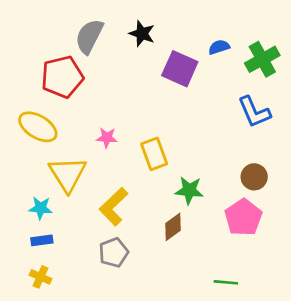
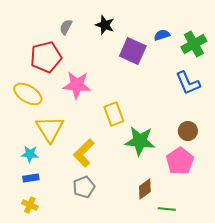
gray semicircle: (89, 36) -> (66, 27), size x0.6
pink star: (107, 138) -> (77, 85), moved, size x1.8
green star: (189, 190) -> (140, 141), size x1.4
brown diamond: (173, 227) -> (145, 189), moved

